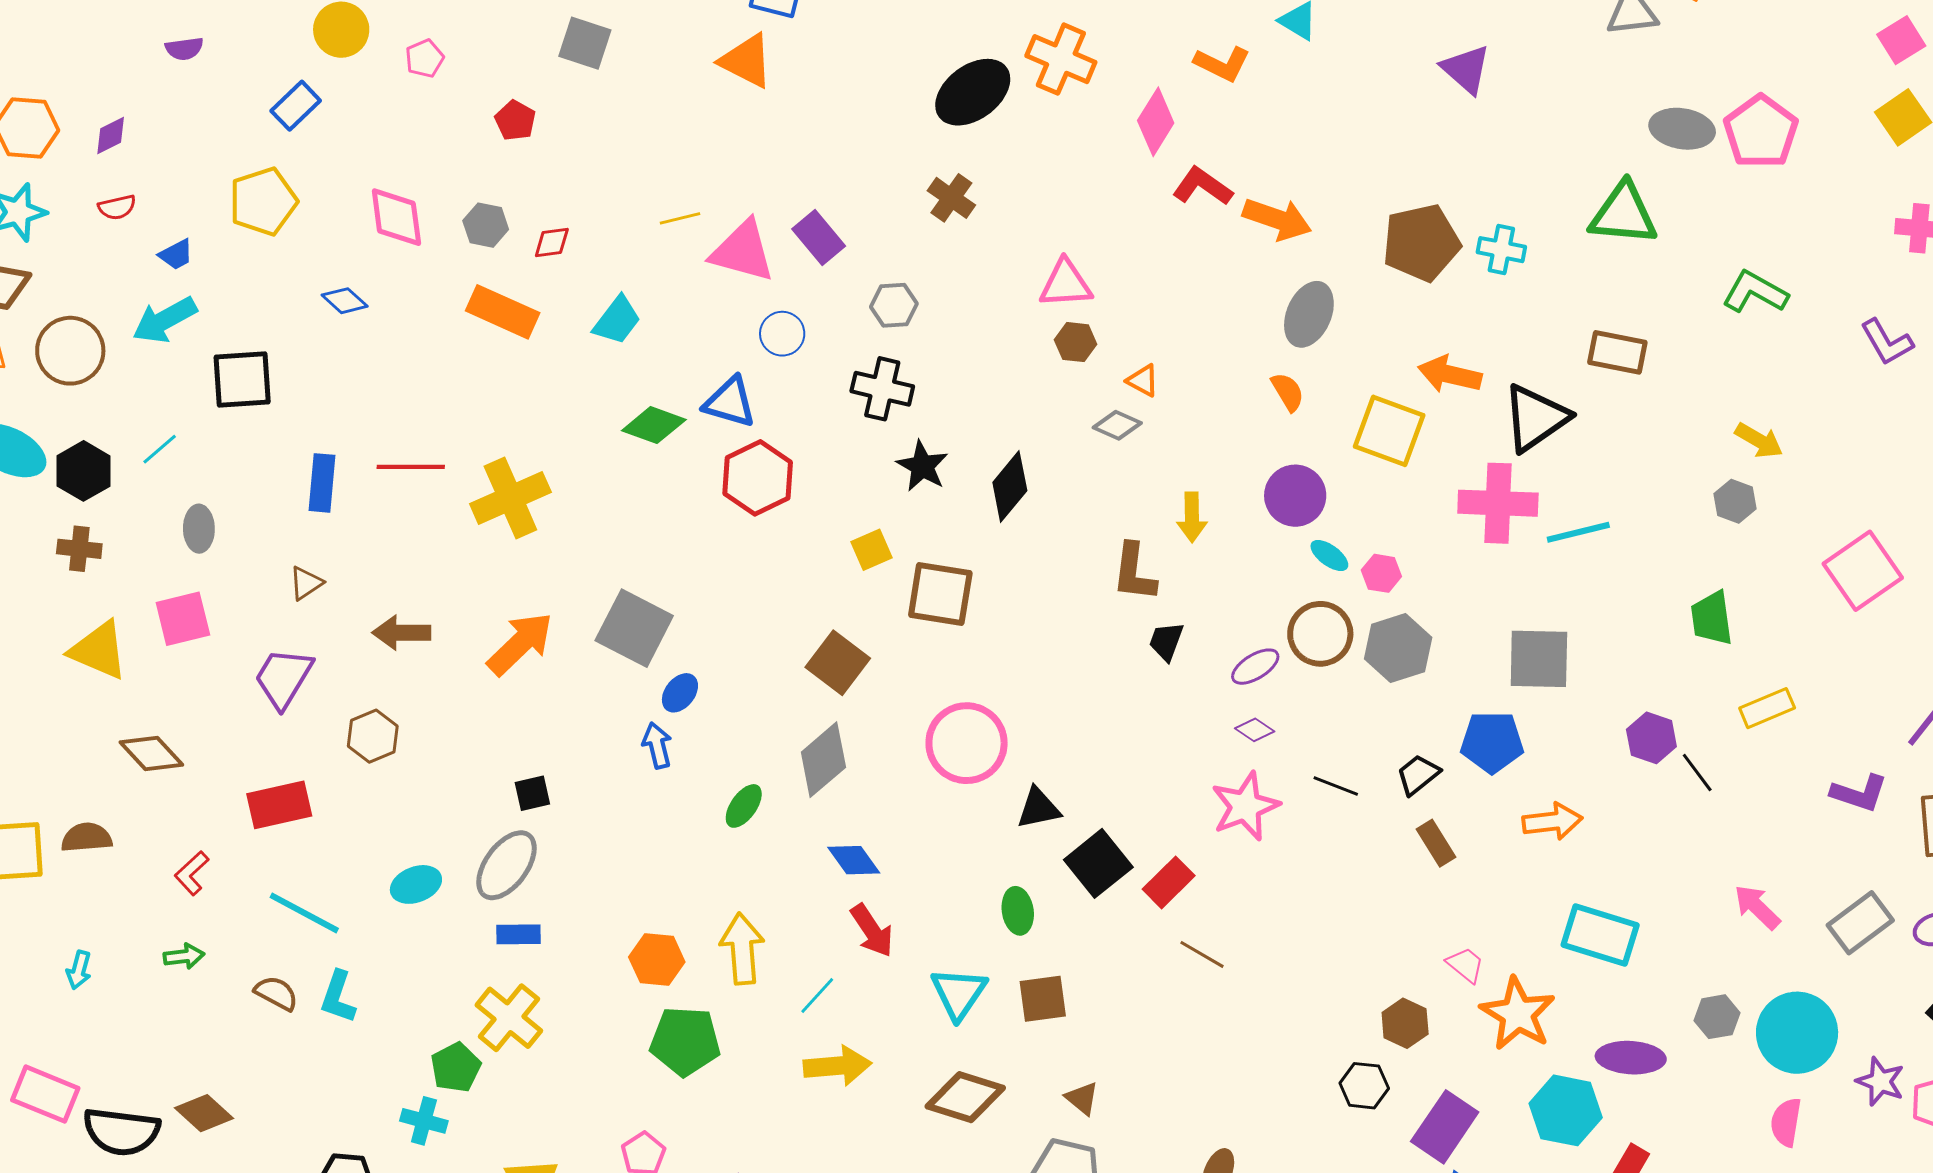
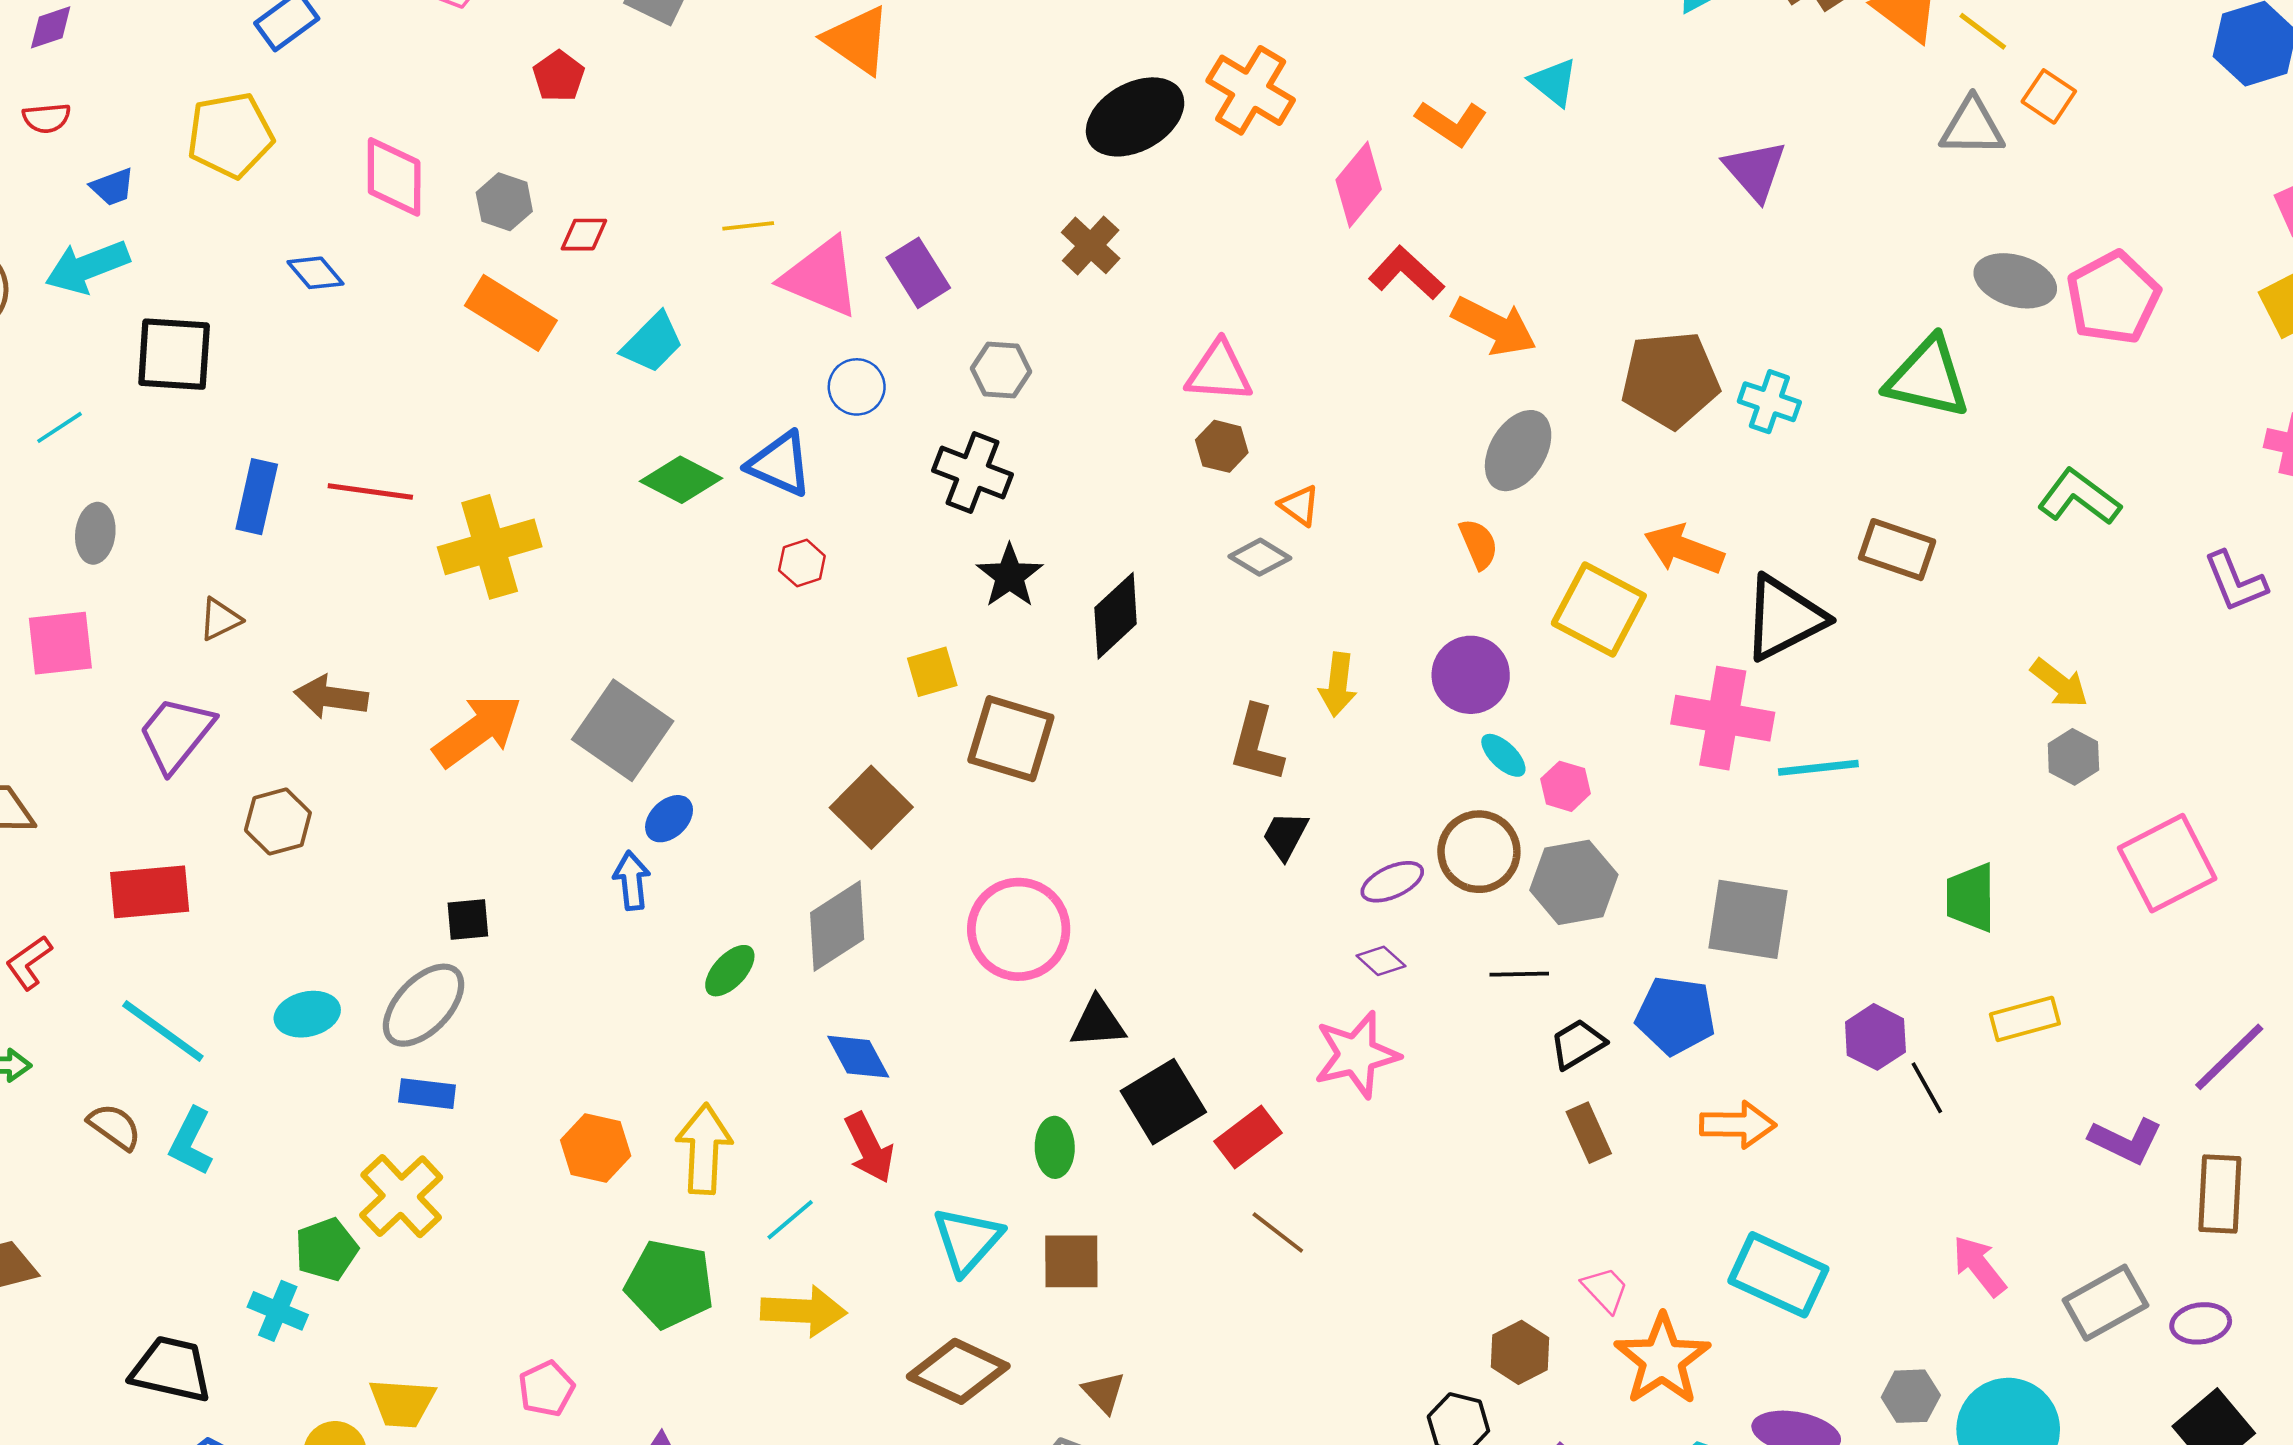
red hexagon: (758, 478) -> (802, 563), size x0.5
gray hexagon: (1735, 501) -> (2073, 757), moved
black line: (1336, 786) -> (1519, 974), moved, turned -30
green pentagon: (685, 1041) -> (670, 1284), moved

